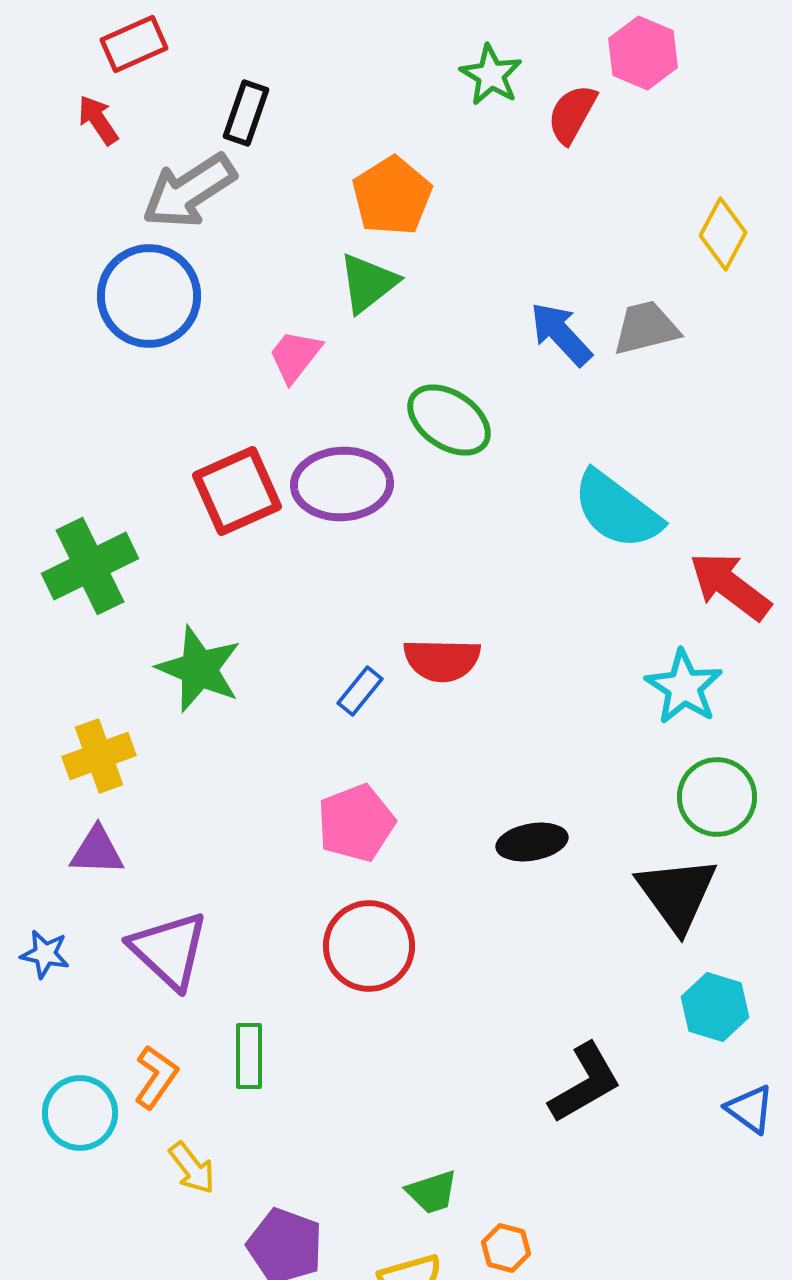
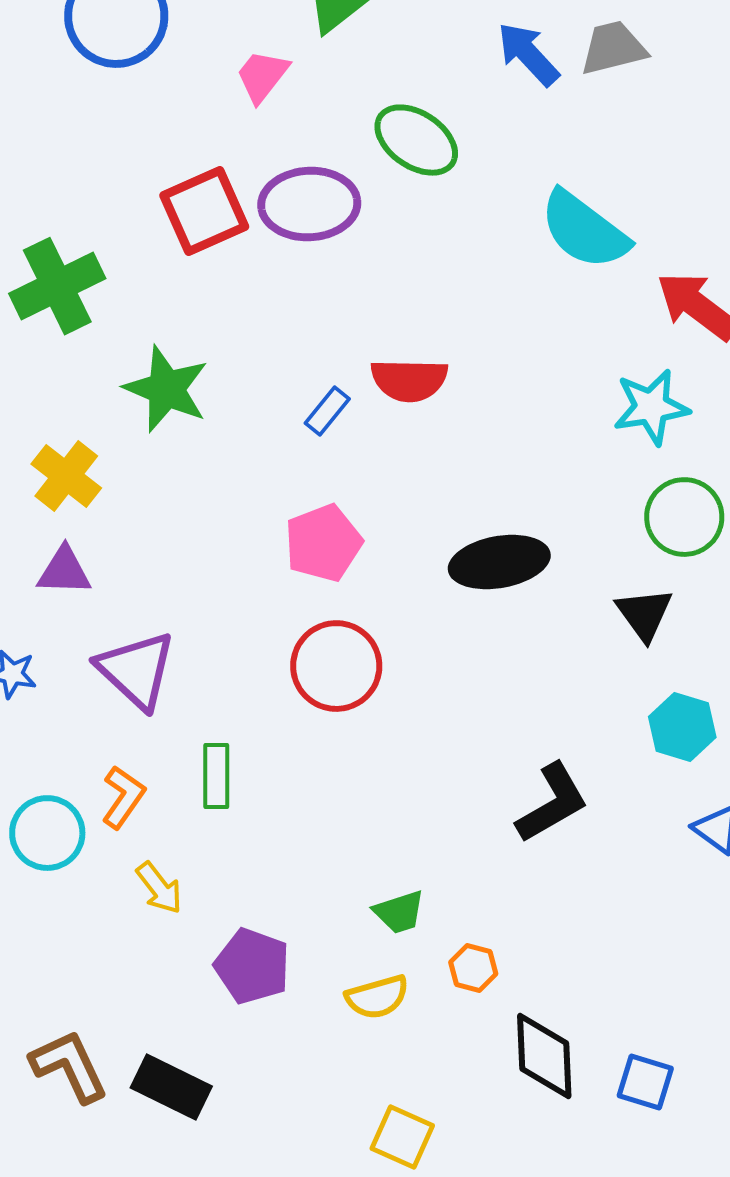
cyan star: (684, 687) -> (651, 407), turned 30
yellow cross: (99, 756) -> (66, 476), turned -32
black ellipse: (532, 842) -> (499, 562), size x1.4
black triangle: (677, 894) -> (644, 614), size x0.7

